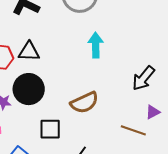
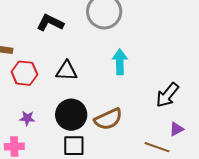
black triangle: (29, 52) -> (67, 71), moved
black circle: (29, 89) -> (71, 115), moved

